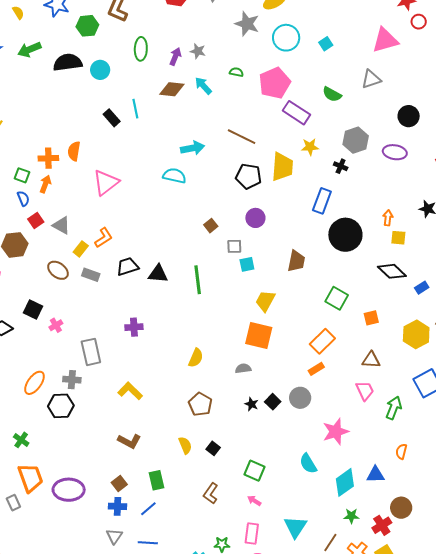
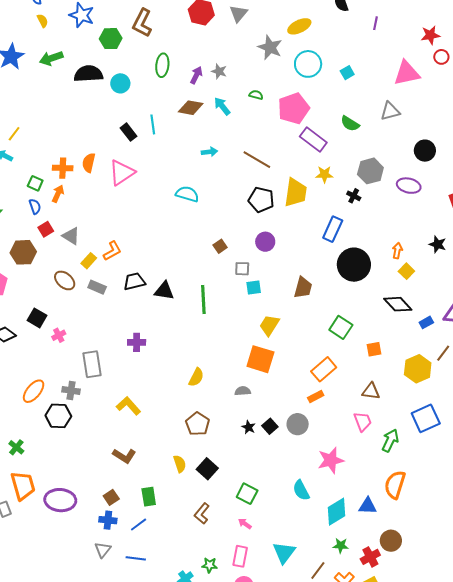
cyan arrow: (193, 148) -> (209, 152), moved, size x0.7
pink triangle: (106, 183) -> (122, 173), moved
yellow square: (398, 238) -> (406, 271), turned 35
black square: (213, 448) -> (207, 469), size x1.5
orange semicircle: (401, 452) -> (395, 485), size x1.8

